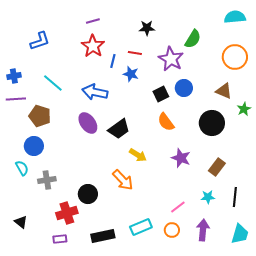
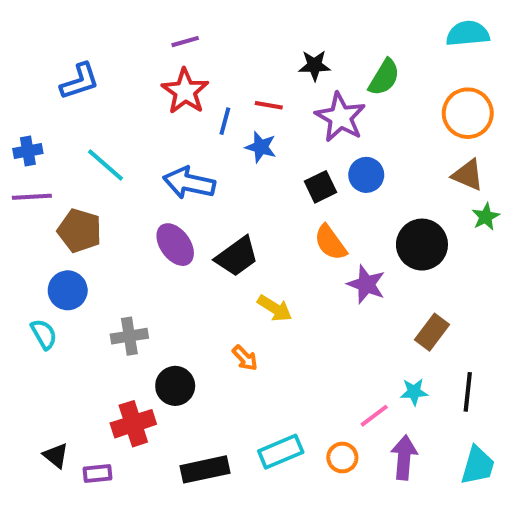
black star: (147, 28) -> (314, 65), moved
brown triangle: (224, 91) -> (468, 175), moved
purple star: (181, 158) -> (366, 284), moved
gray cross: (47, 180) -> (129, 336), moved
orange arrow: (123, 180) -> (245, 358), size x0.6
pink line: (178, 207) -> (374, 416), moved
black triangle: (21, 222) -> (56, 456), moved
purple rectangle: (60, 239) -> (98, 473), moved

